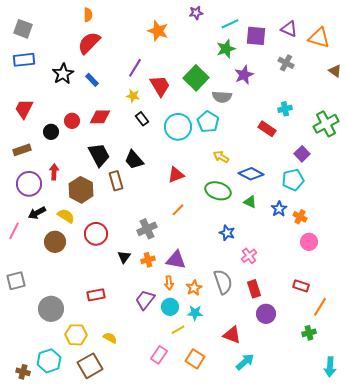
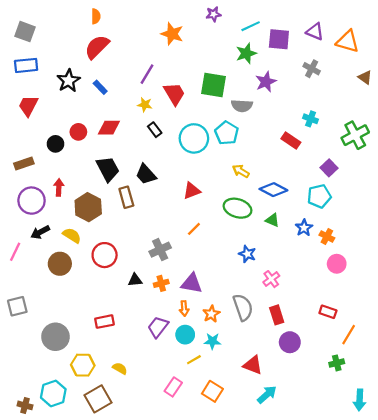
green square: (196, 78) -> (214, 85), turned -35
red trapezoid: (24, 109) -> (28, 106), moved
cyan cross: (285, 109) -> (311, 119), turned 32
black triangle: (124, 257) -> (135, 280), turned 48

